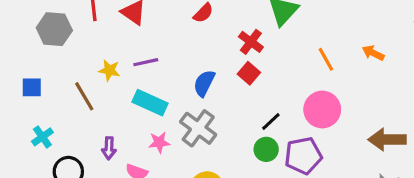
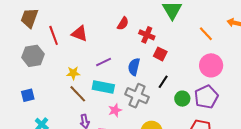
red cross: (251, 42) -> (147, 35), moved
purple line: (146, 62) -> (104, 62), moved
brown line: (84, 96) -> (78, 94), moved
black line: (271, 122) -> (163, 82), moved

